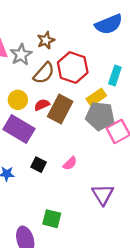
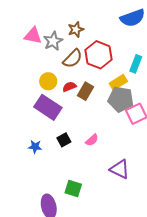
brown rectangle: (60, 109) -> (86, 91), size x0.7
black square: (39, 165) -> (64, 140), turned 32
purple triangle: (103, 195) -> (120, 169), turned -35

